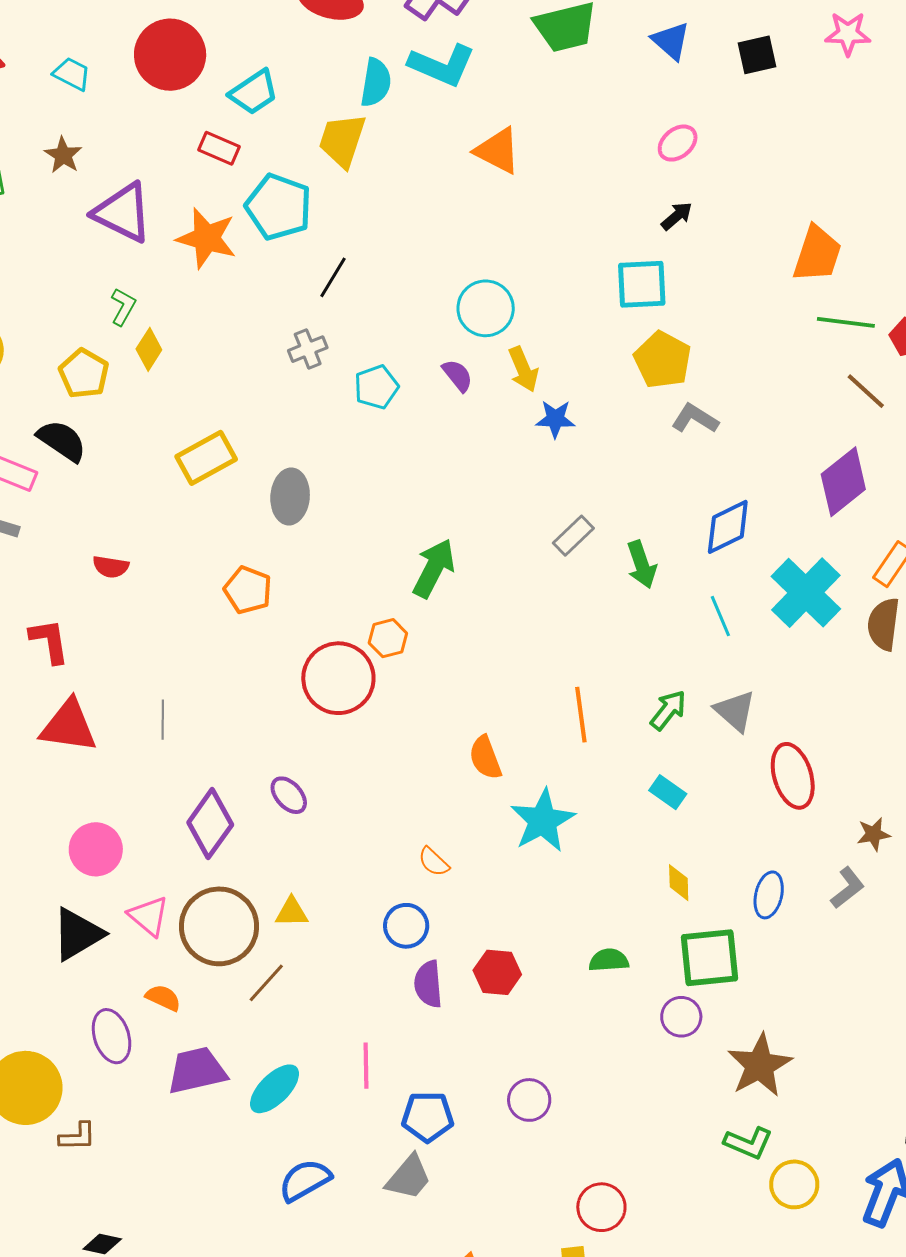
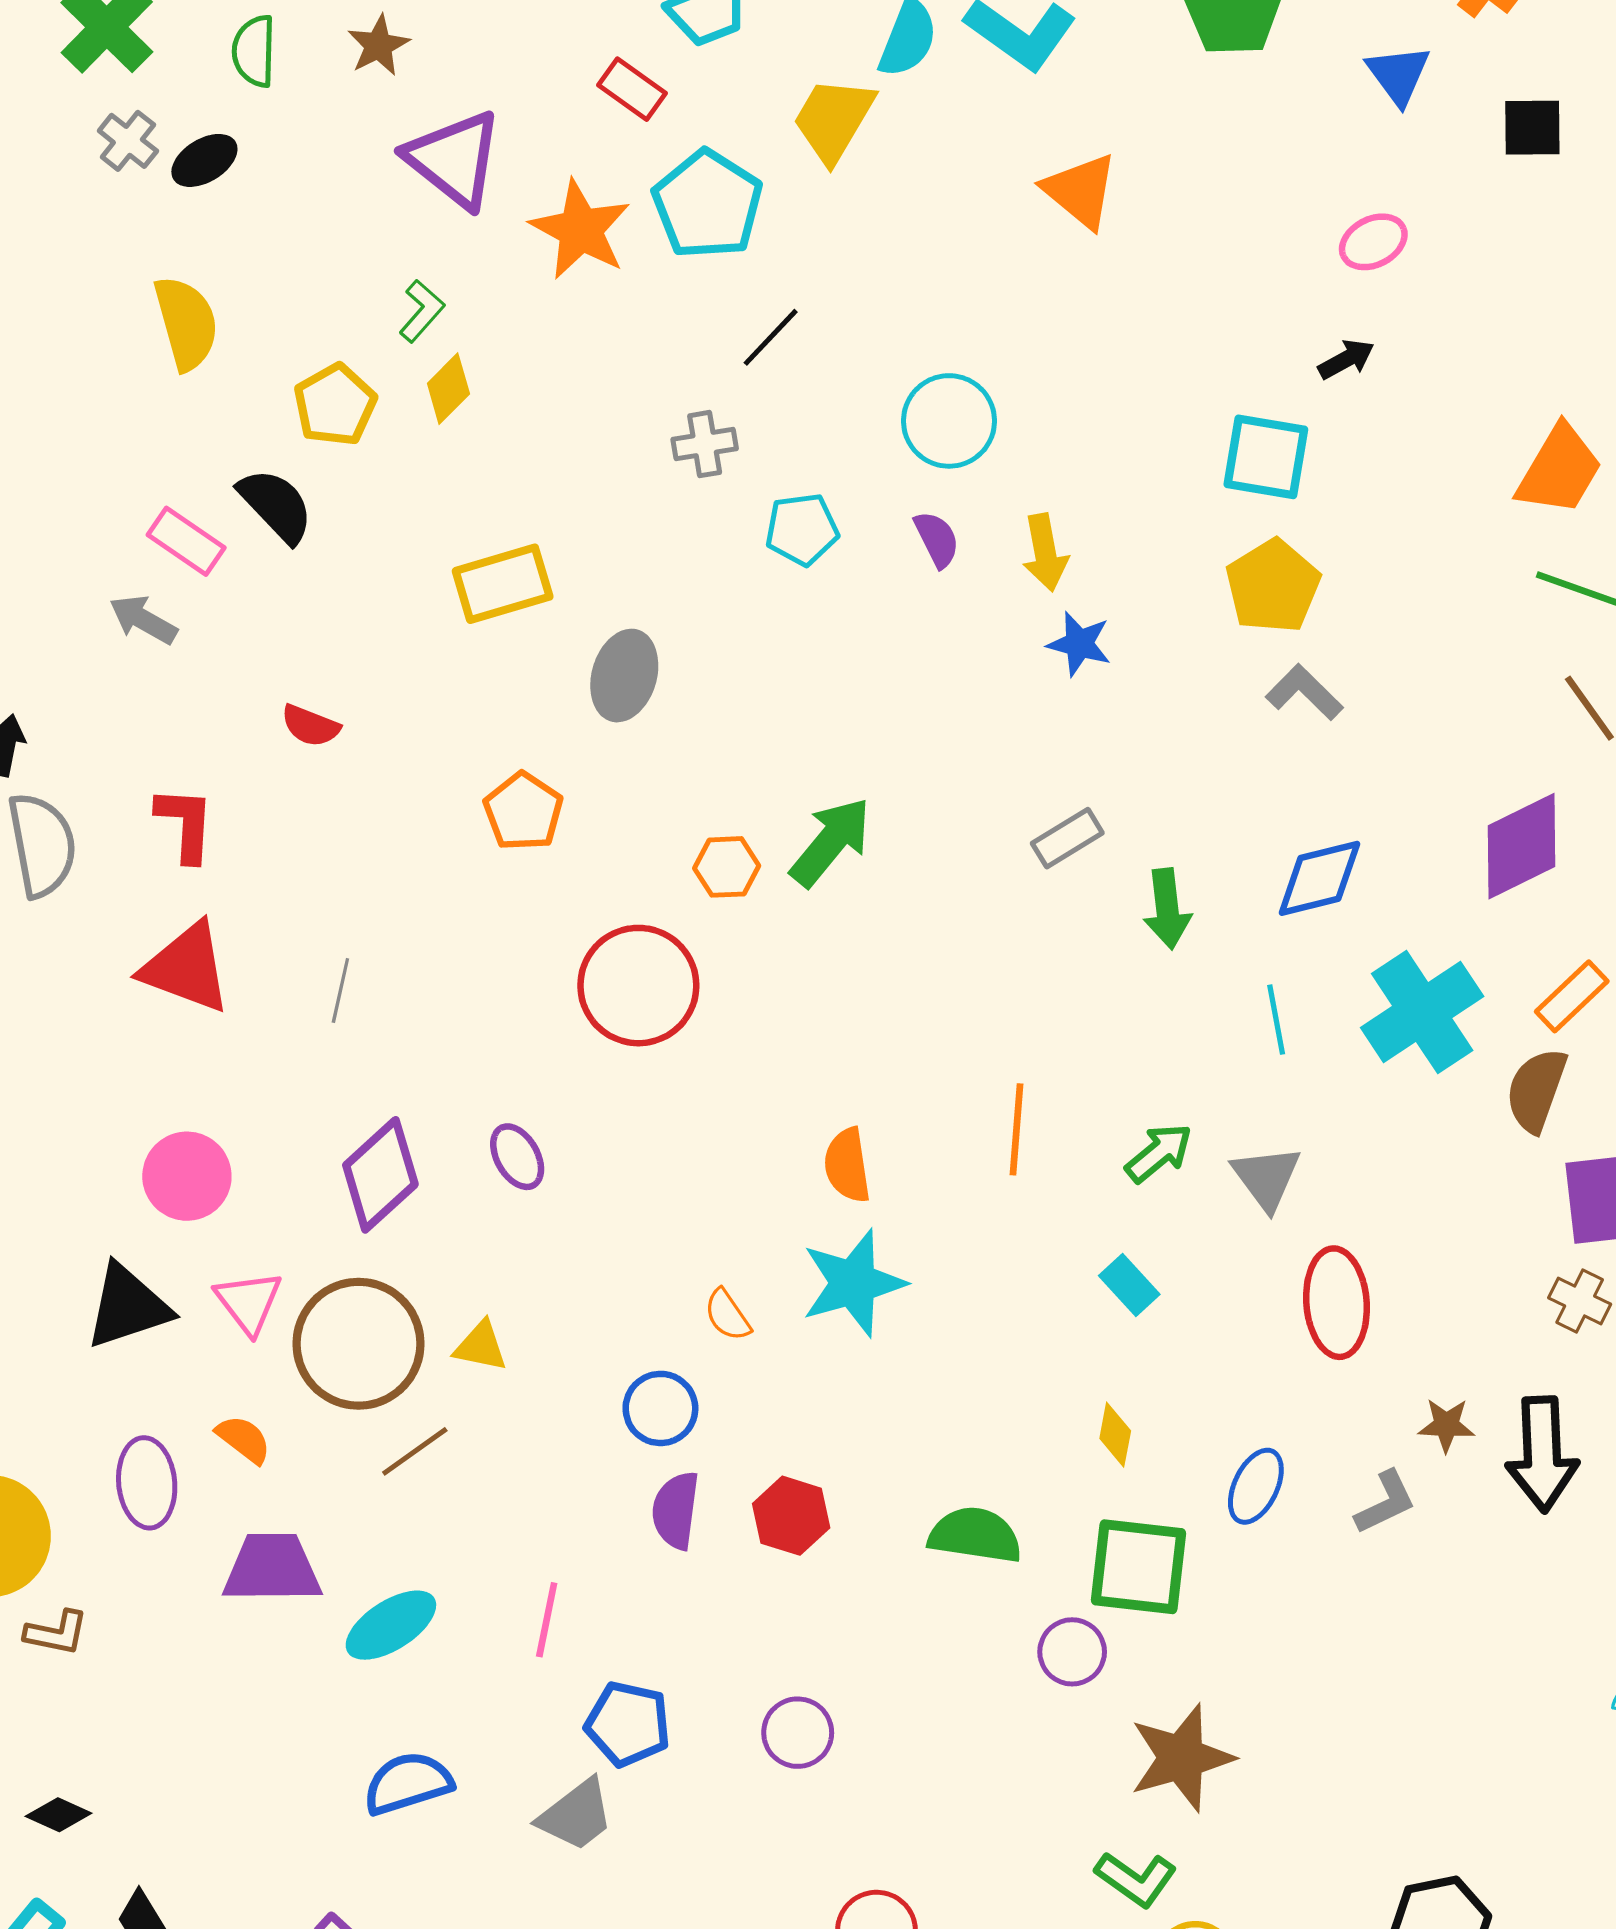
cyan circle: (486, 308) -> (949, 421), moved
orange hexagon: (388, 638) -> (727, 867), moved
cyan star: (543, 821) -> (853, 1283), moved
green semicircle: (609, 960) -> (975, 1535), size x1.4

